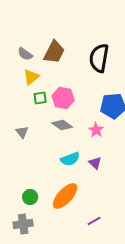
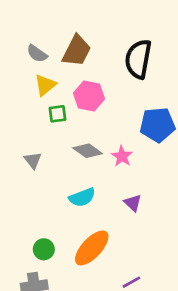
pink hexagon: (63, 98) -> (89, 96), moved
pink star: (96, 130) -> (122, 156), moved
cyan semicircle: (70, 159) -> (82, 197), moved

